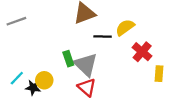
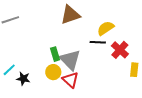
black line: (103, 36) -> (98, 42), moved
yellow circle: (44, 80) -> (53, 72), moved

